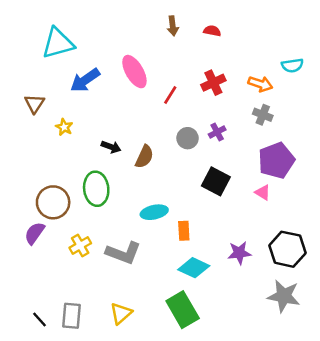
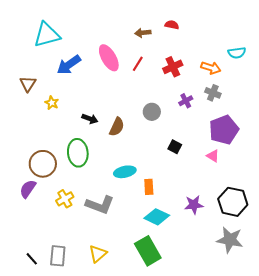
brown arrow: (173, 26) -> (143, 33), moved, turned 91
red line: (170, 95) -> (138, 64), moved
purple cross: (217, 132) -> (186, 101), moved
black square: (216, 181) -> (175, 147), size x0.6

